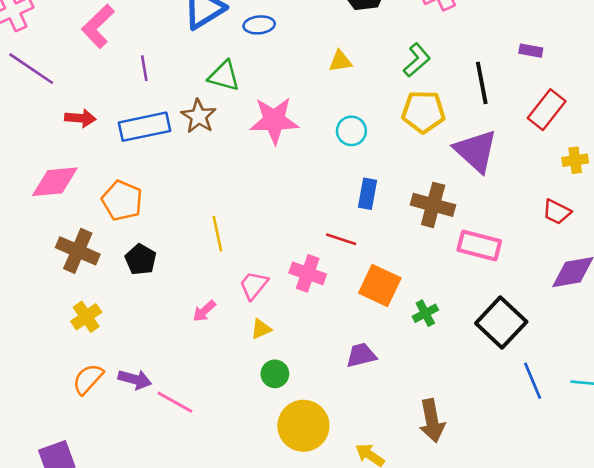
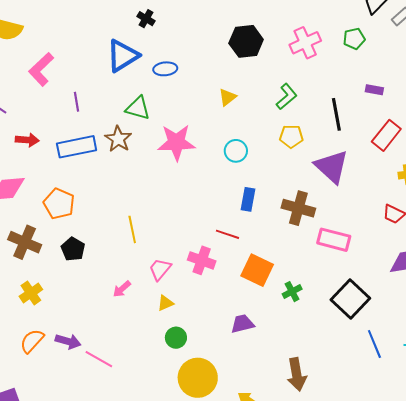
yellow triangle: (340, 61) -> (228, 97), turned -30
yellow pentagon: (423, 112) -> (291, 136), size x0.7

